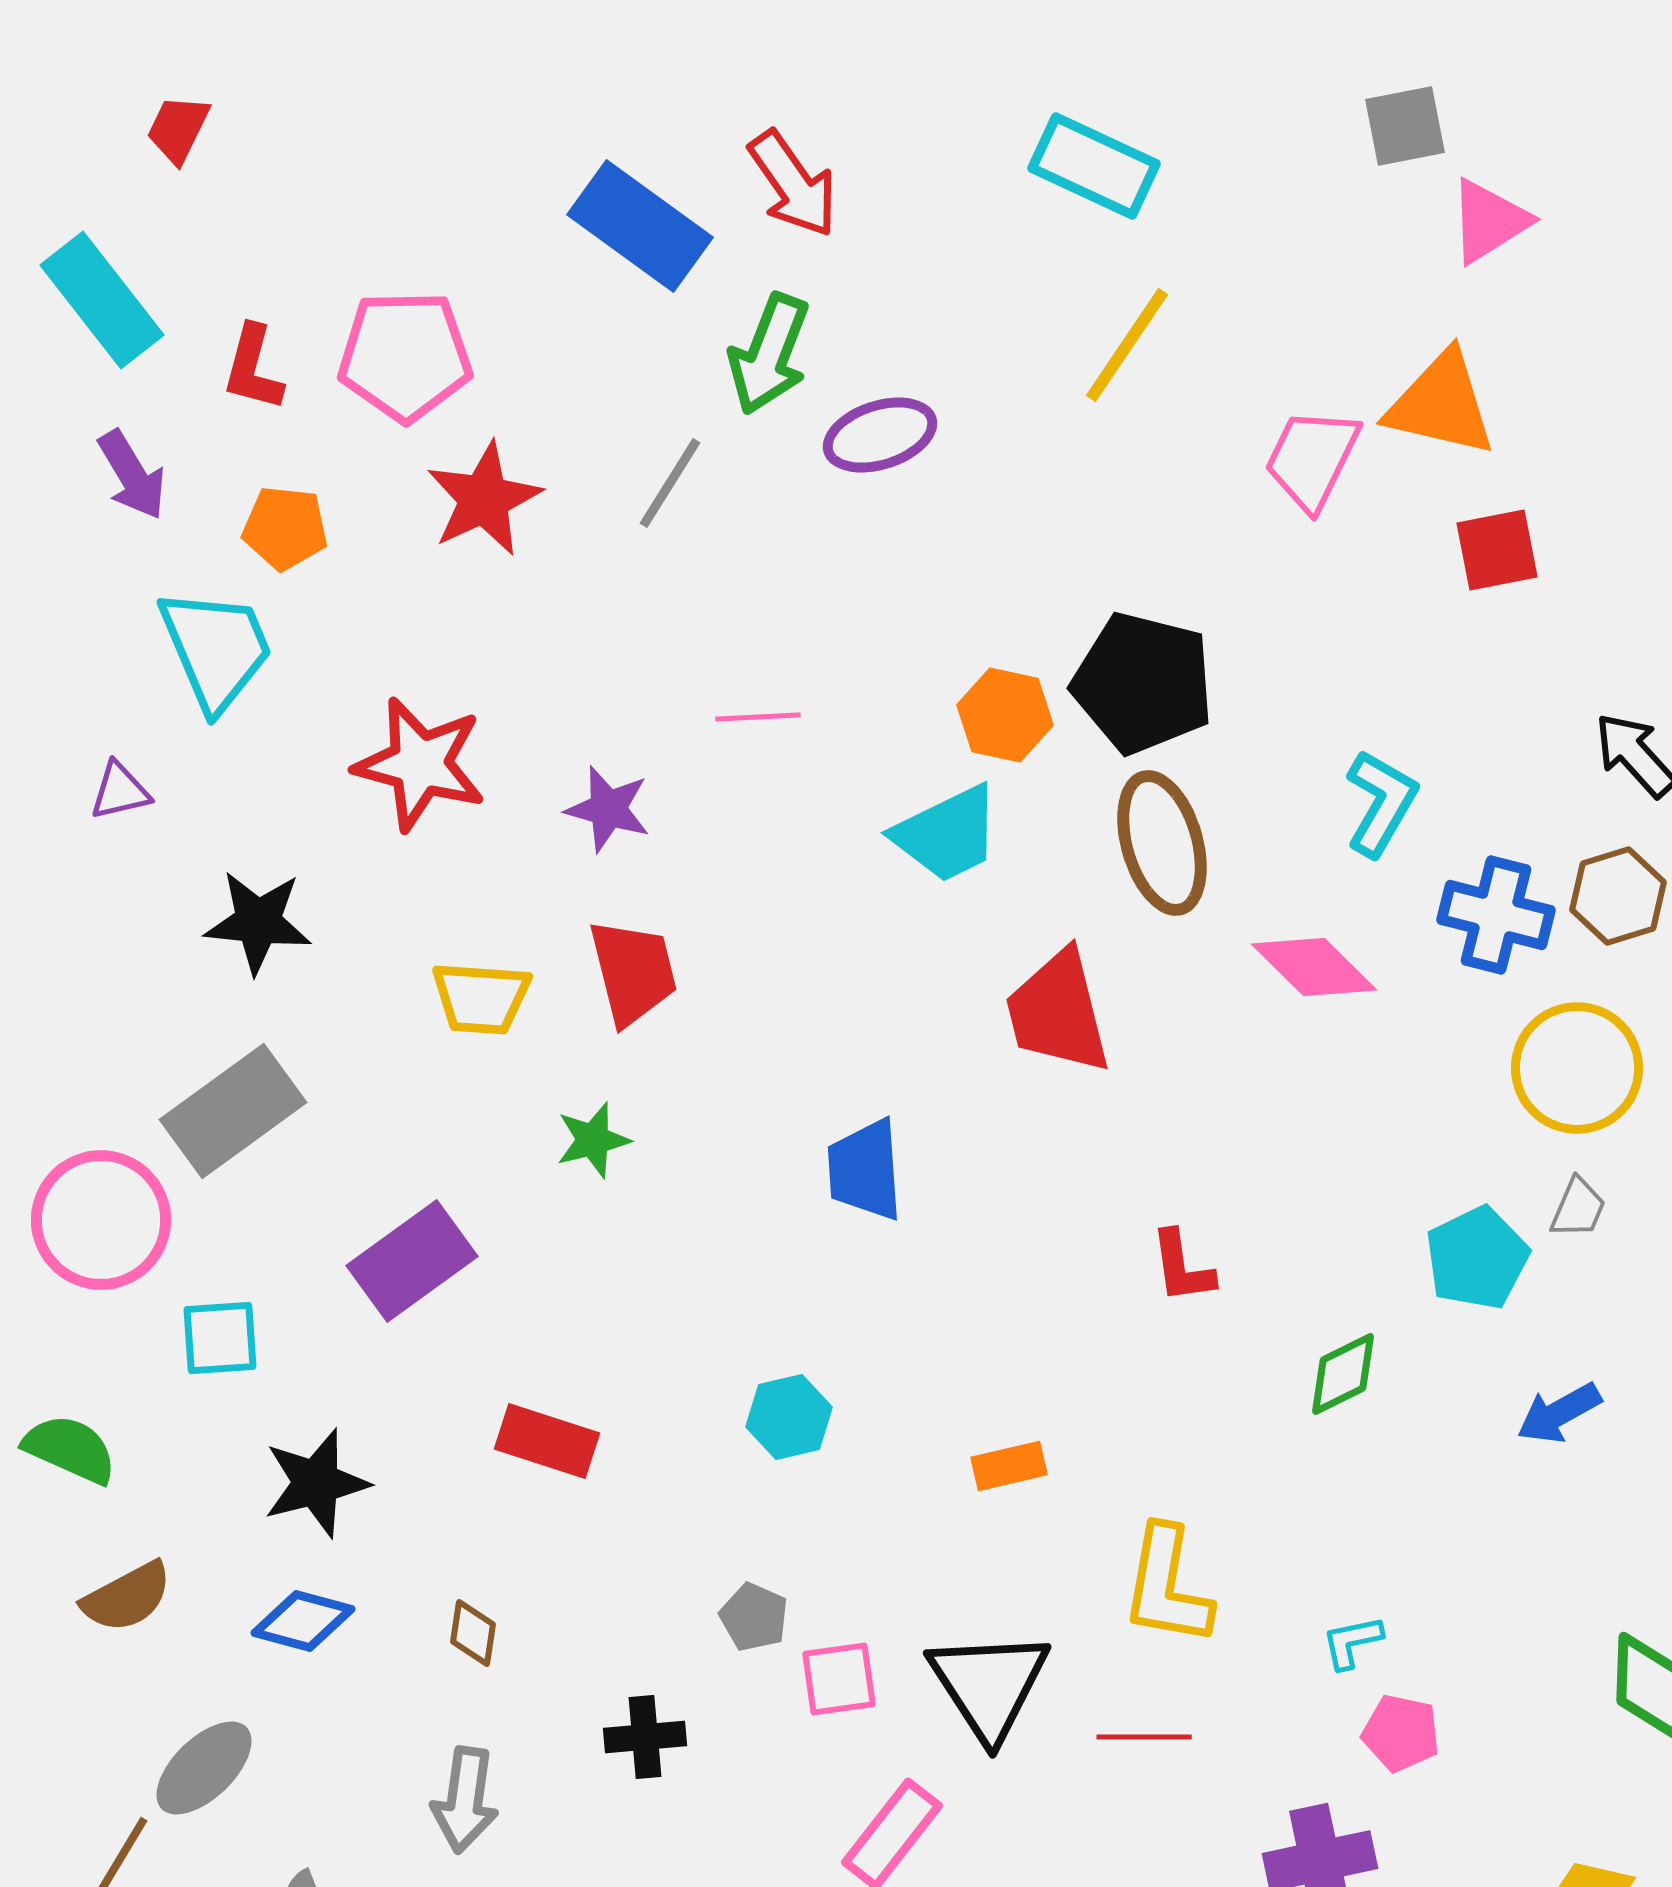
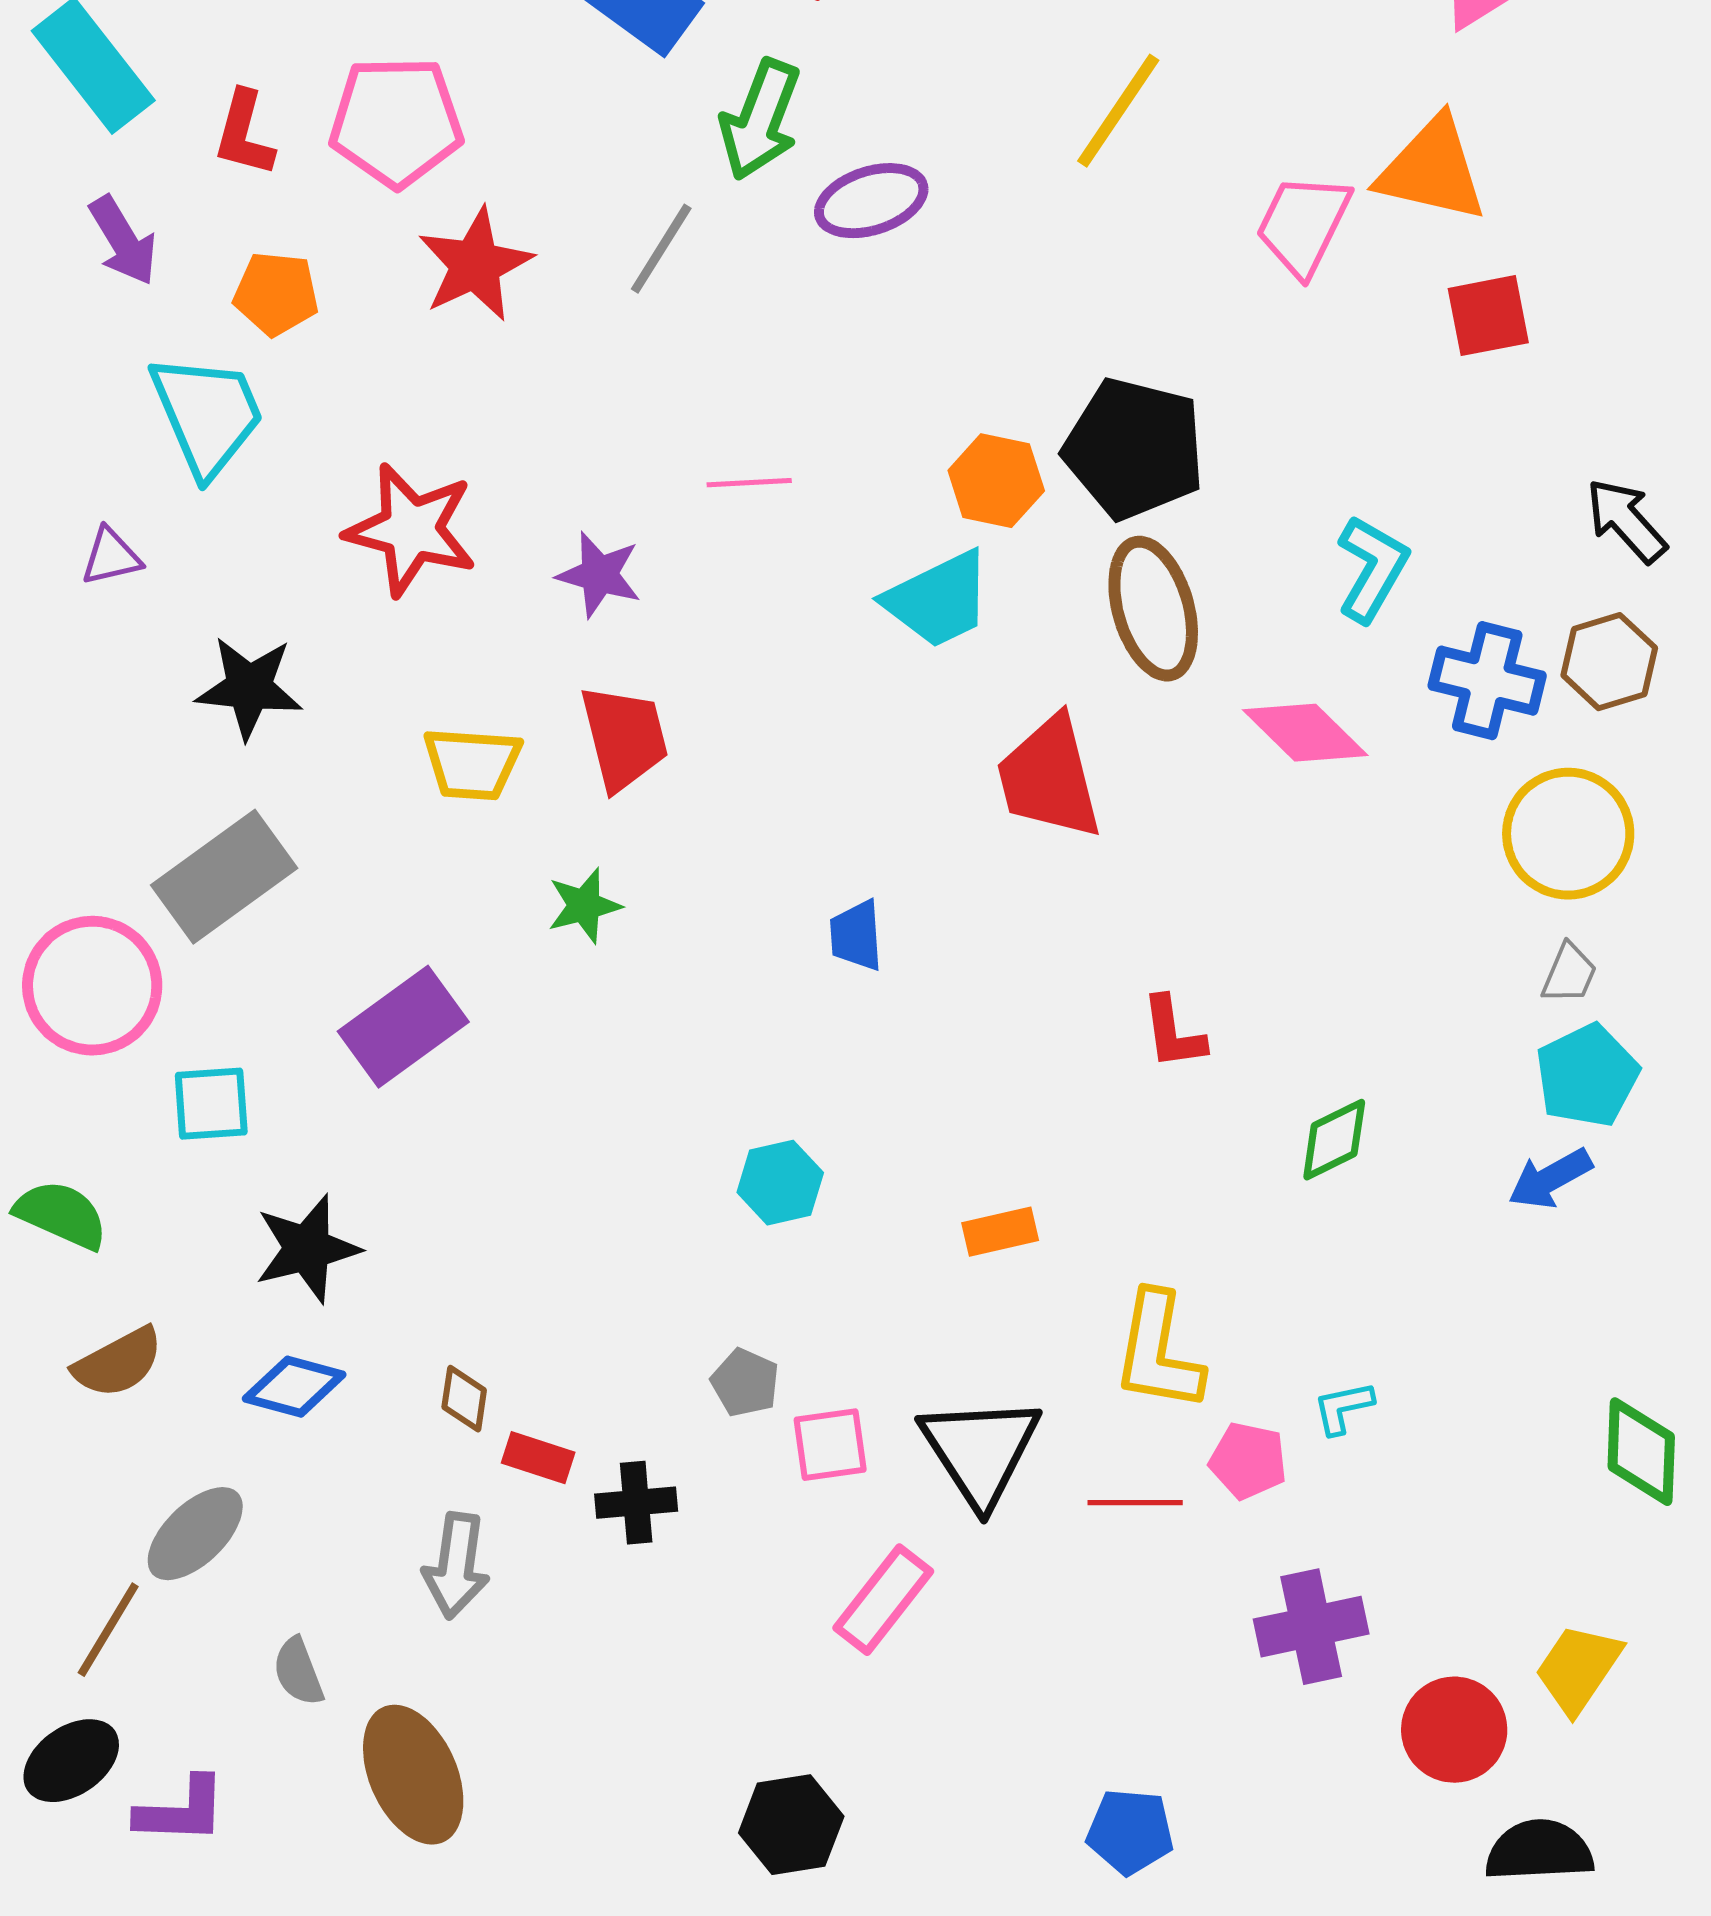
blue trapezoid: (865, 1170) -> (856, 936), size x0.7
cyan pentagon: (1477, 1258) -> (1587, 1076), moved
red rectangle: (547, 1441) -> (538, 1458), moved, size x0.7
pink pentagon: (1401, 1733) -> (1248, 1461), moved

